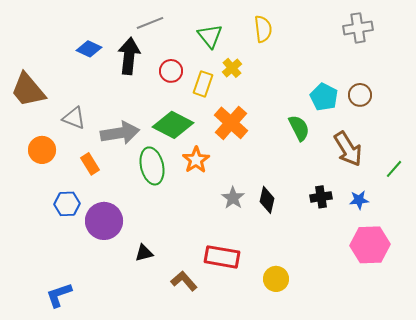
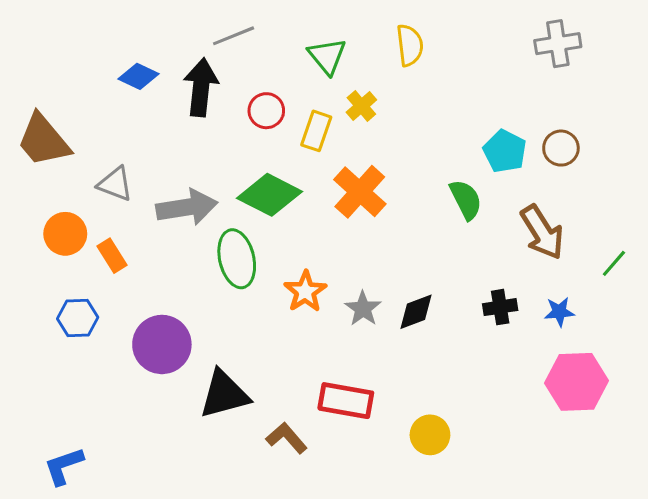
orange star: (196, 160) -> (305, 291), moved
orange rectangle: (90, 164) -> (112, 256), moved
black diamond: (267, 200) -> (416, 312), turned 56
blue hexagon: (67, 204) -> (78, 318), moved
black triangle: (144, 253) -> (224, 394), size x1.8
blue L-shape: (59, 295) -> (64, 466), moved

